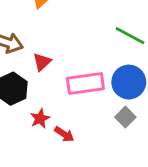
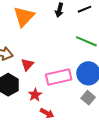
red star: (40, 119) -> (35, 95), moved

